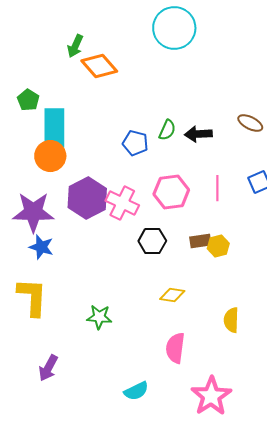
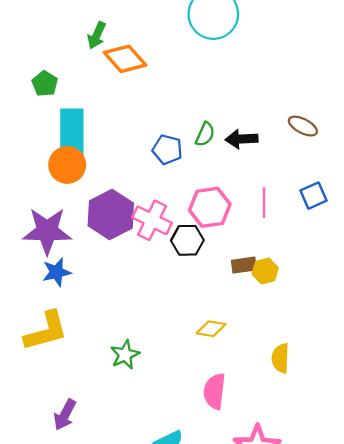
green pentagon: (28, 100) -> (45, 84), moved
black hexagon: (152, 241) -> (187, 240), moved
blue star: (41, 247) -> (57, 272), turned -30
yellow L-shape: (32, 297) -> (46, 331), turned 72
green star: (99, 317) -> (125, 355), turned -30

